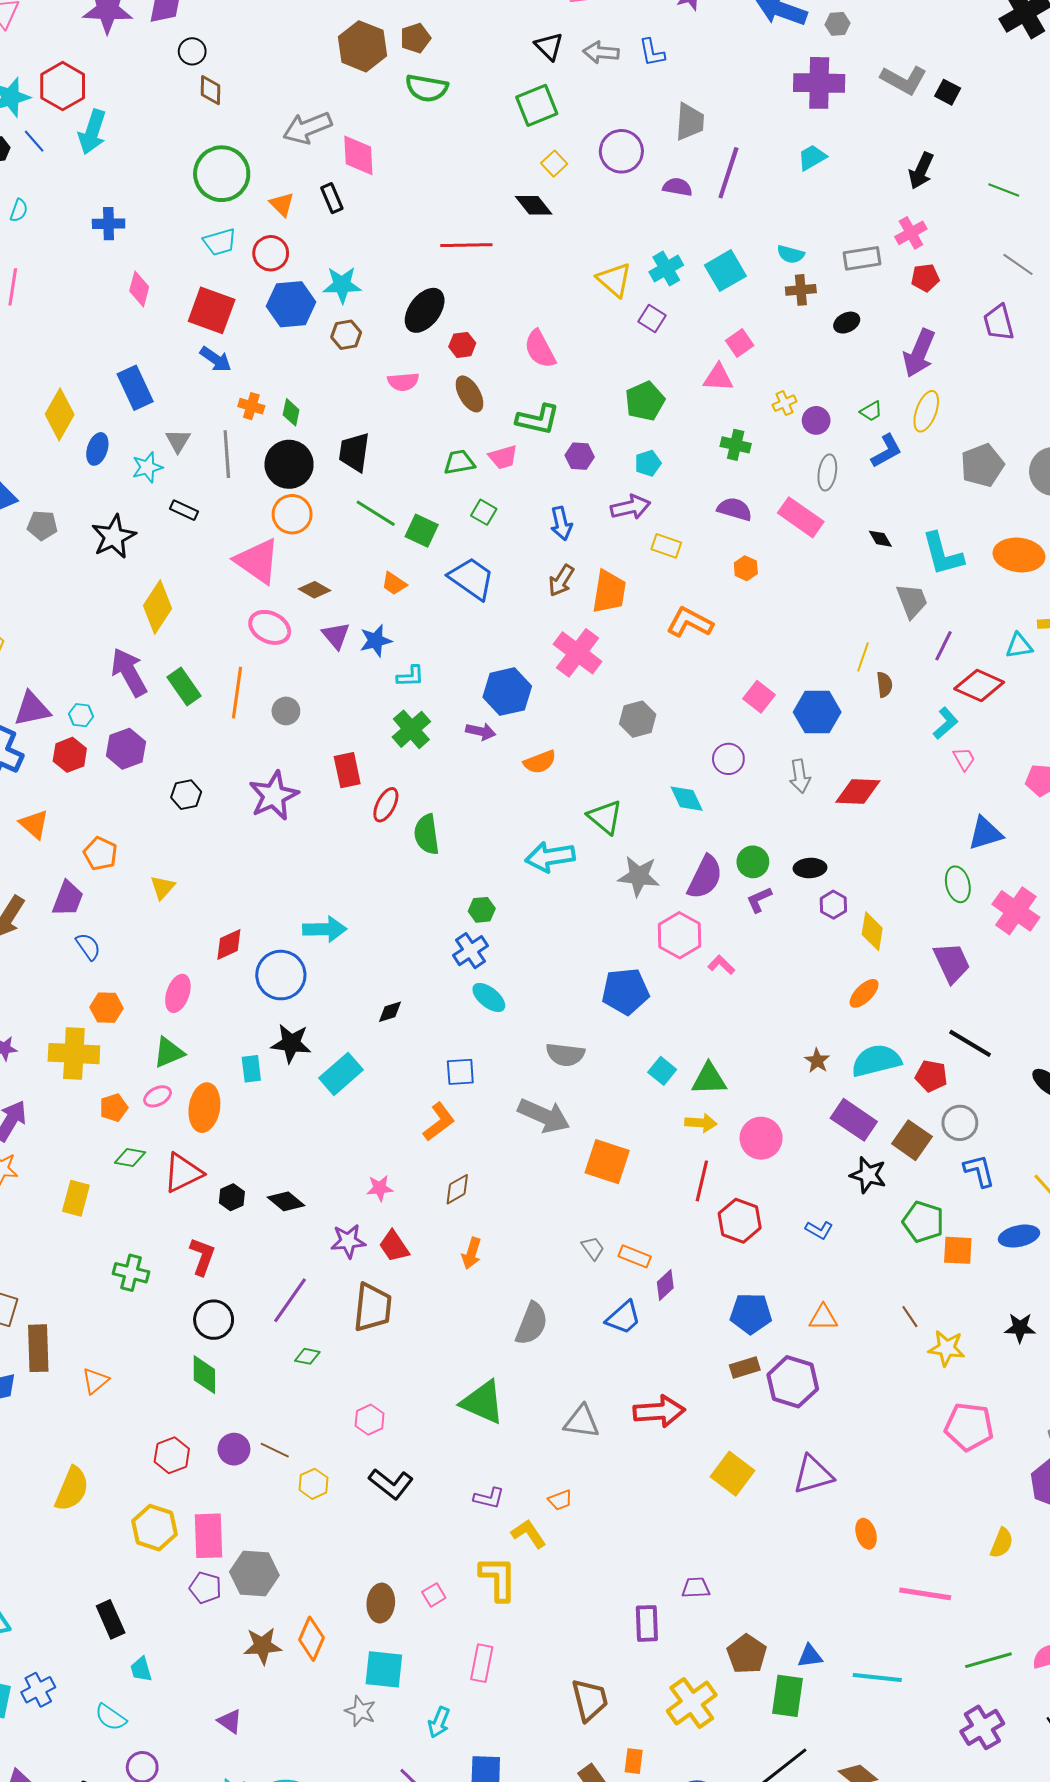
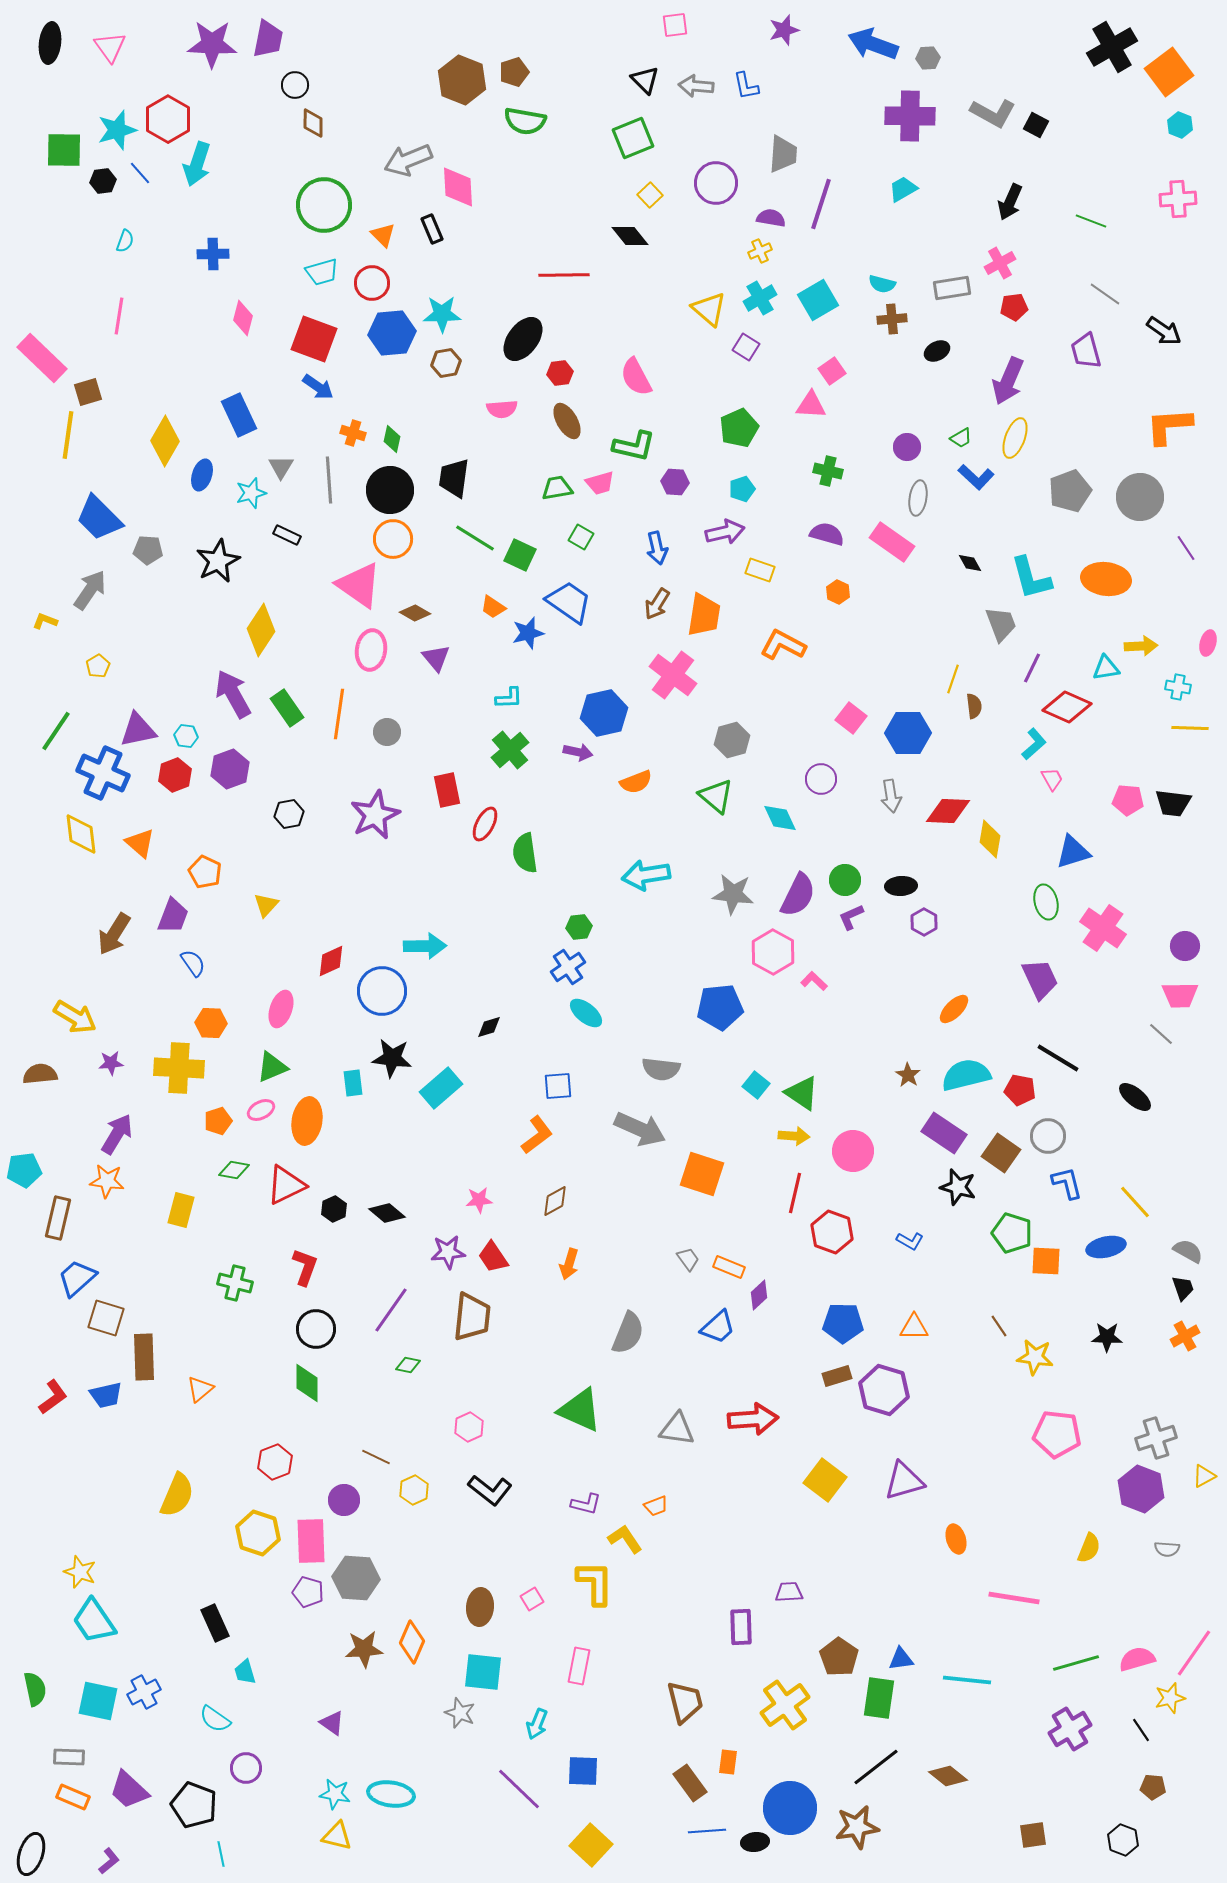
yellow cross: (785, 403) -> (760, 251), moved
blue L-shape: (886, 451) -> (976, 477), turned 72
pink ellipse: (270, 627) -> (371, 650), turned 72
blue star: (376, 641) -> (528, 633), moved
green triangle: (605, 817) -> (716, 796), moved
yellow diamond: (872, 931) -> (990, 839), moved
green triangle: (709, 1079) -> (802, 1093), turned 36
purple circle: (234, 1449) -> (344, 1500), moved

